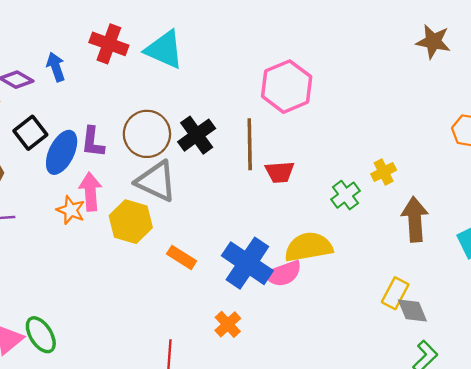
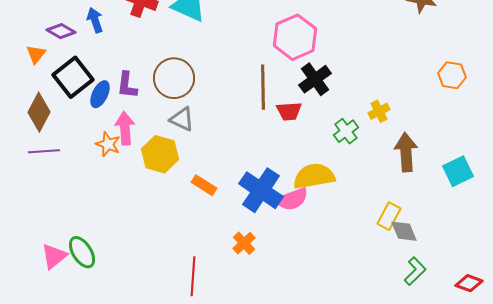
black square: (30, 133) -> (73, 77), size x1.4
black cross: (197, 135) -> (315, 79), moved
blue ellipse: (62, 152) -> (100, 94), size x0.7
gray triangle: (156, 181) -> (182, 119), size x0.7

